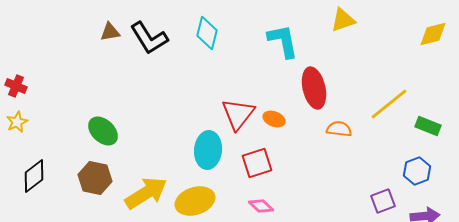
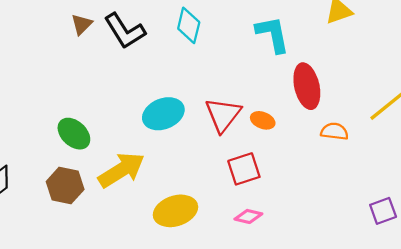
brown triangle: (110, 32) -> (82, 24), turned -35
cyan ellipse: (208, 150) -> (163, 114), moved, turned 63
yellow arrow: (146, 193) -> (121, 170), moved
pink diamond: (261, 206) -> (248, 216), turned -30

